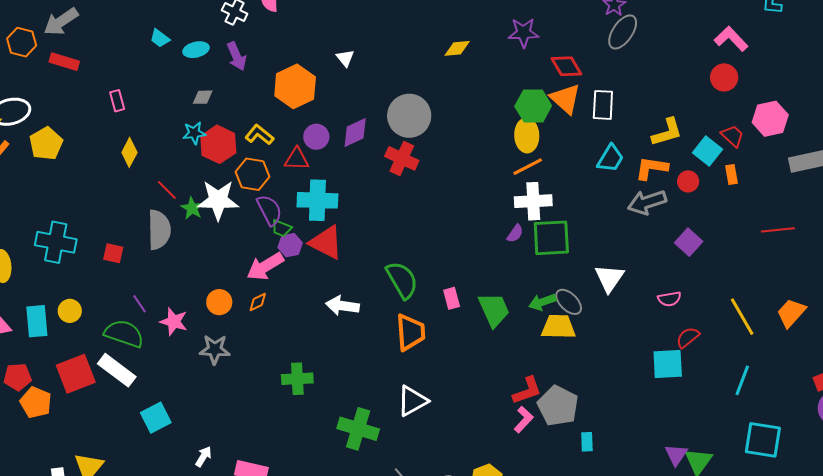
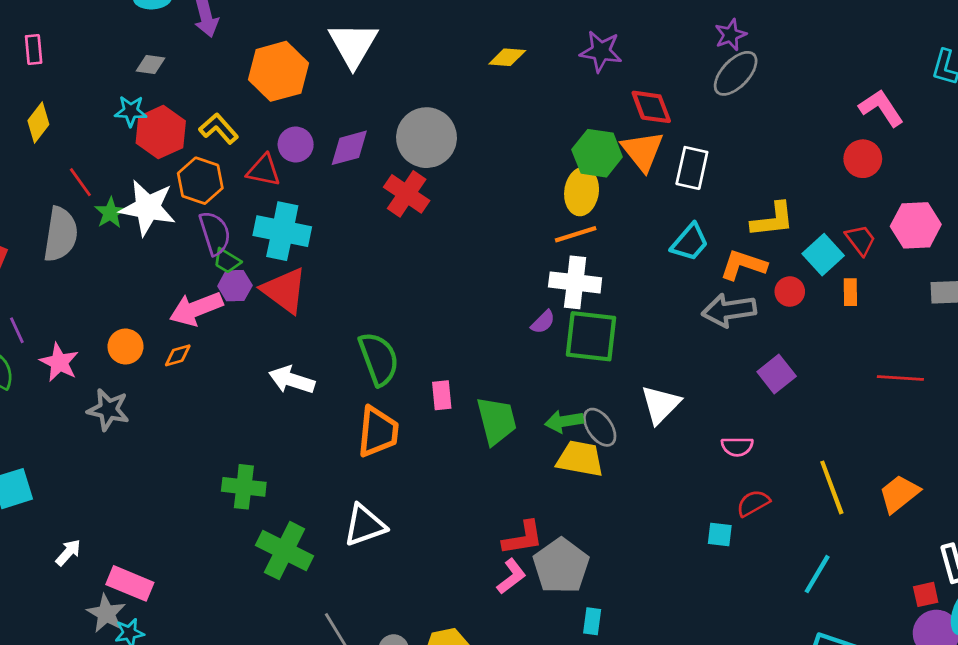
white triangle: (345, 58) -> (353, 45), size x2.0
cyan square: (668, 364) -> (720, 535), size x0.6
green cross: (297, 379) -> (244, 487), moved

